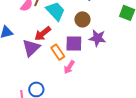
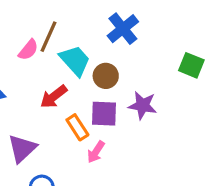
brown circle: (82, 19) -> (106, 76), moved
purple triangle: (31, 48) -> (22, 148), moved

